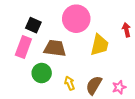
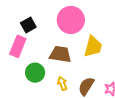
black square: (33, 25) -> (28, 25), turned 35
brown trapezoid: (55, 48) -> (60, 54), moved

